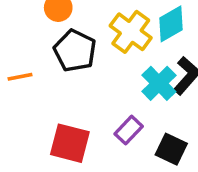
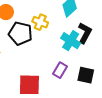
yellow cross: (131, 32) -> (40, 22), moved, size x0.7

